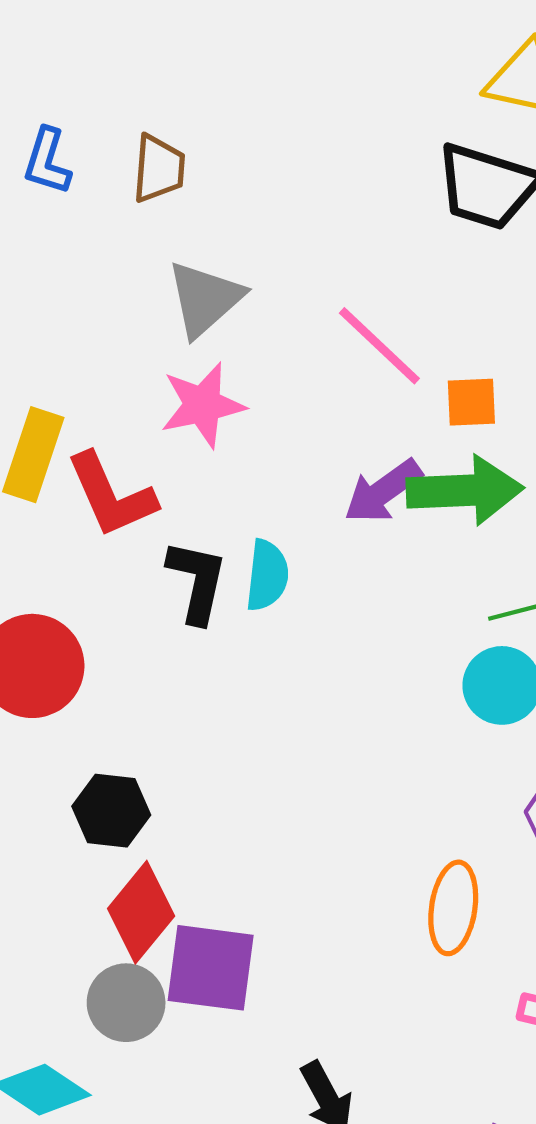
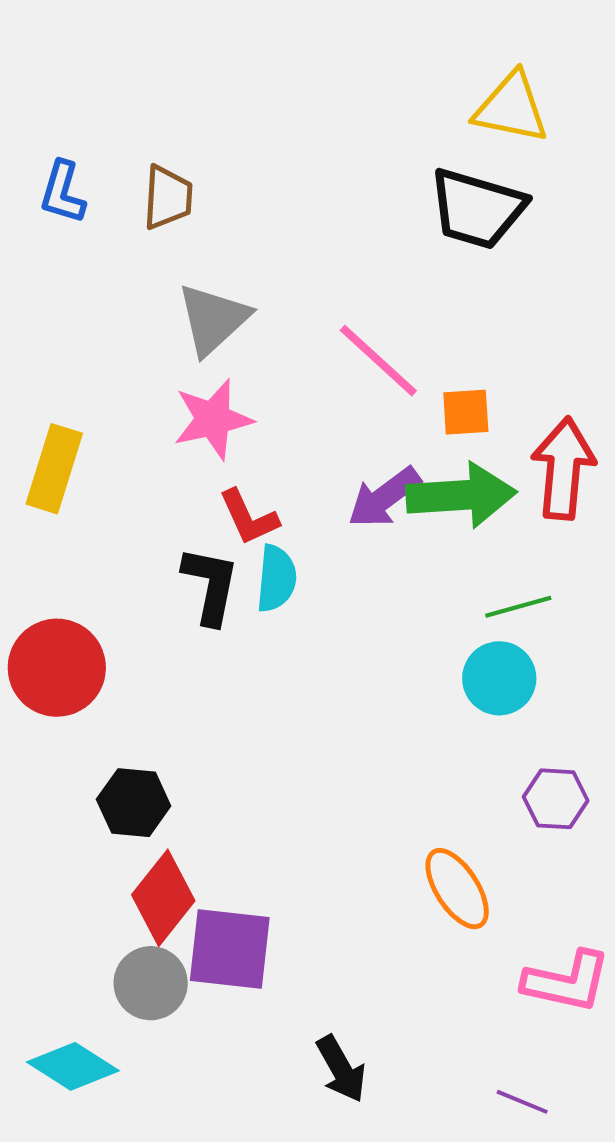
red L-shape: (111, 495) -> (249, 517), moved, size x0.7
orange ellipse: (453, 908) -> (457, 889), turned -40

